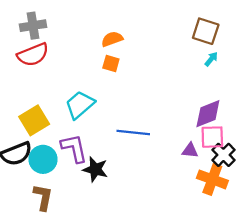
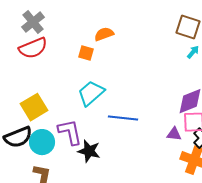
gray cross: (33, 26) -> (33, 22), turned -30
orange square: (111, 64) -> (86, 53), moved
cyan trapezoid: (80, 105) -> (91, 93), moved

